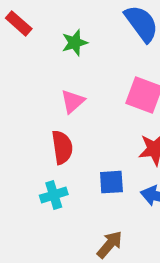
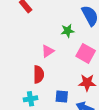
green star: (75, 43) -> (68, 31), moved

